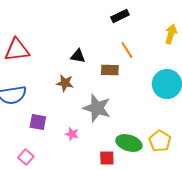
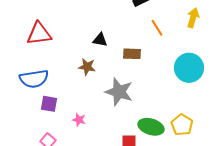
orange line: (127, 50) -> (157, 28), moved
purple square: (38, 122) -> (49, 104), moved
pink star: (72, 134) -> (79, 120), moved

